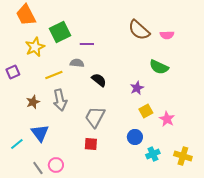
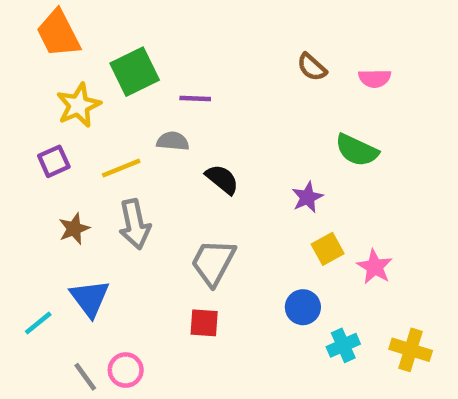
brown semicircle: (139, 30) -> (312, 67), size x0.6
purple square: (13, 72) -> (54, 161), moved

